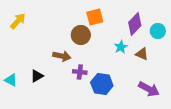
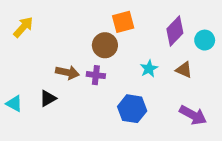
cyan star: (121, 47) -> (149, 69), moved
brown arrow: (62, 56) -> (67, 72), moved
purple cross: (80, 72) -> (96, 75), moved

